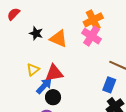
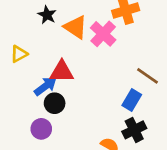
pink cross: (91, 36) -> (103, 34), moved
yellow triangle: (33, 70) -> (19, 54), moved

